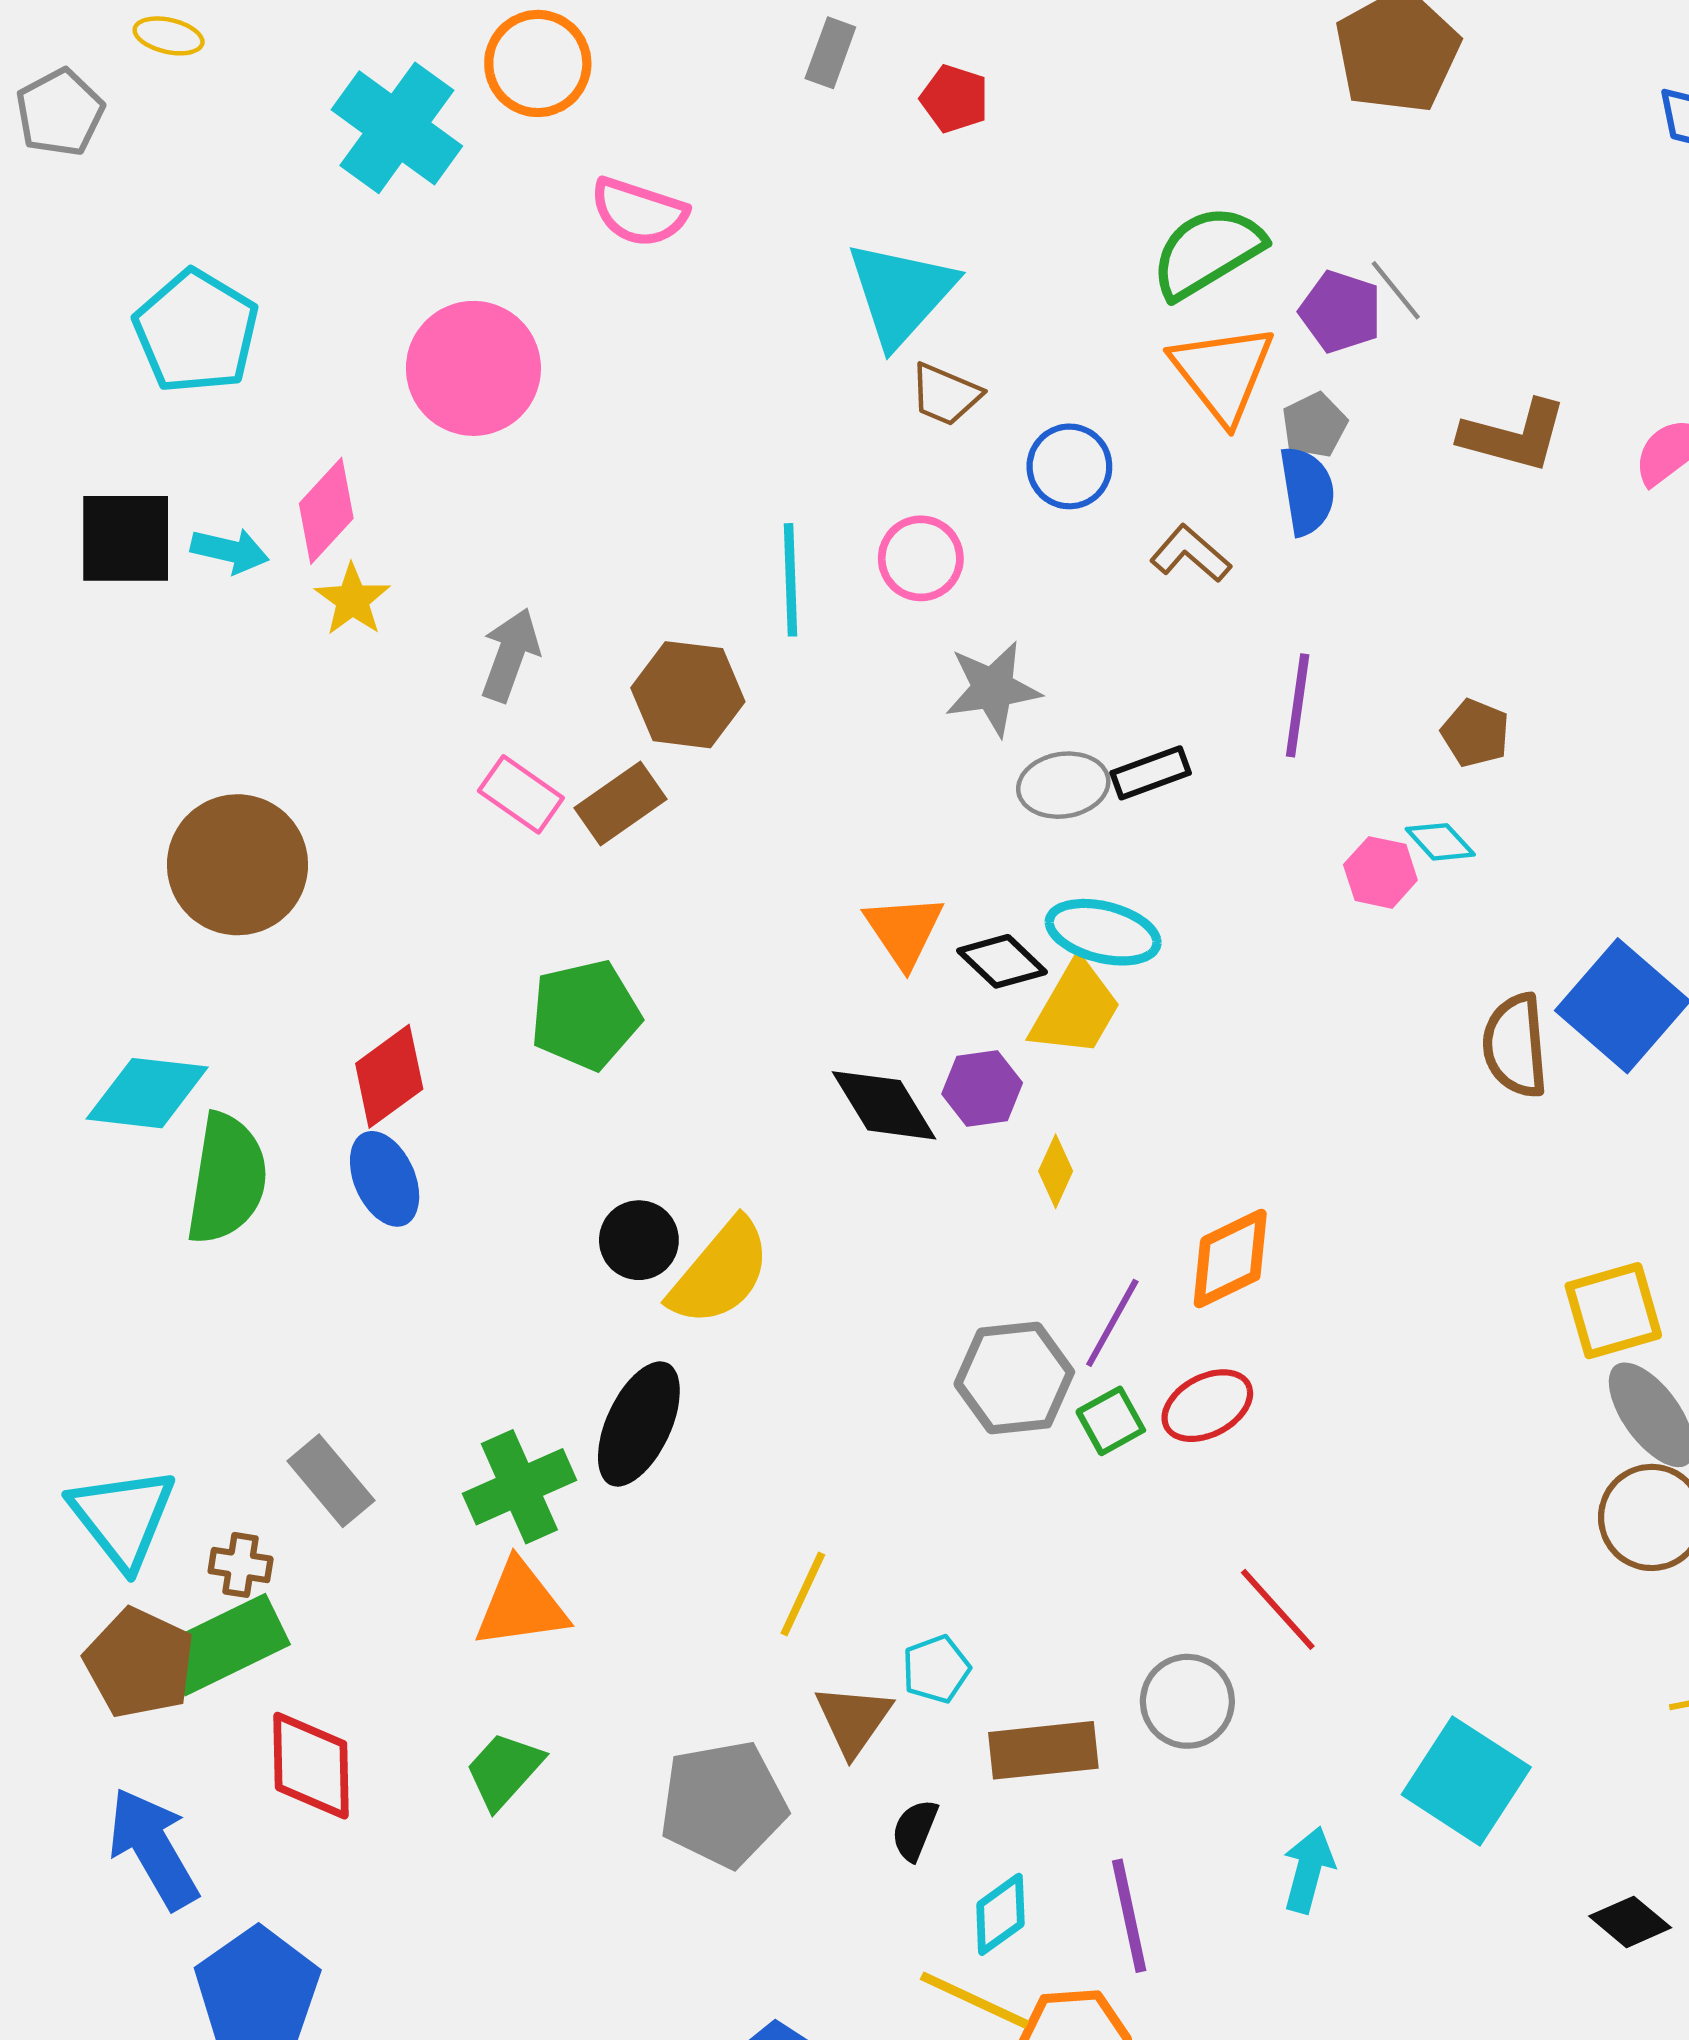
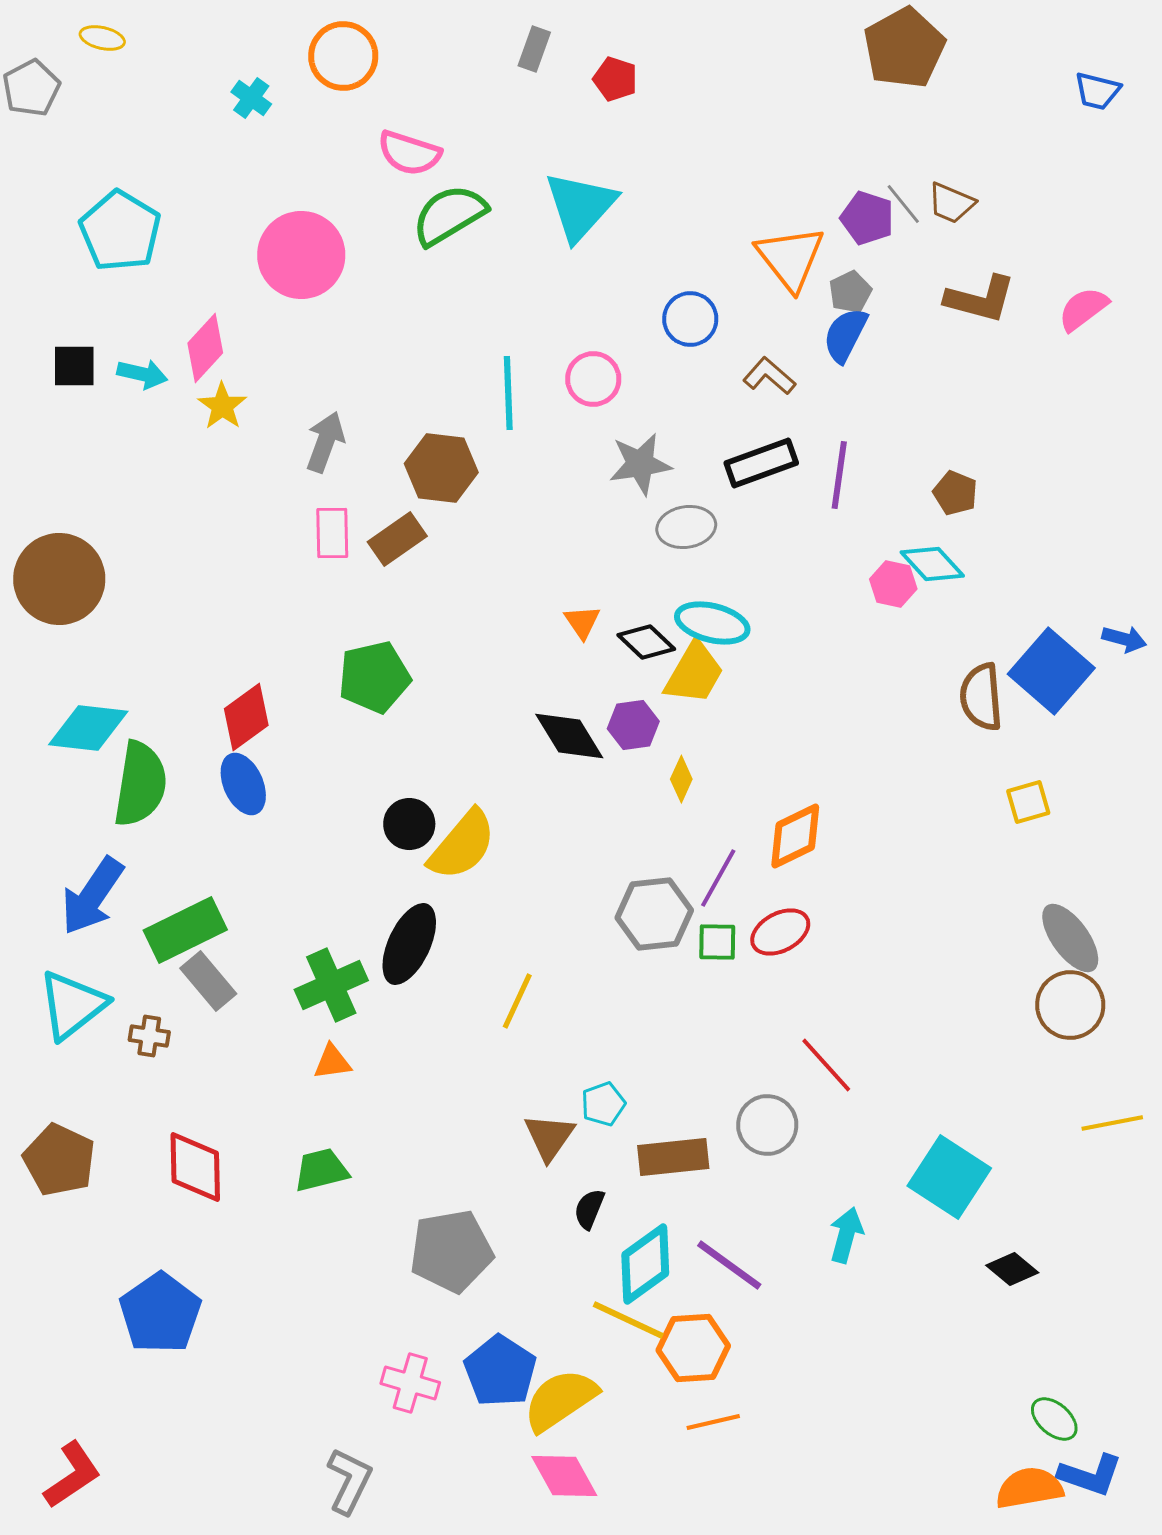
cyan cross: (397, 128) -> (251, 98), size x0.5
green semicircle: (1207, 252) -> (449, 215), moved
brown trapezoid: (945, 394) -> (951, 203), moved
blue semicircle: (1307, 491) -> (845, 335), turned -144
black square: (126, 538) -> (74, 366), size x0.7
black rectangle: (1151, 773) -> (761, 463), moved, size x1.4
pink rectangle: (521, 794) -> (332, 533), turned 54
cyan diamond: (1440, 842) -> (932, 564), size x1.4
brown circle: (237, 865) -> (59, 579), moved
orange triangle: (904, 931) -> (582, 622), size x0.7
yellow square: (1613, 1311) -> (1028, 802), moved, size x0.7
green square: (1111, 1421) -> (717, 942), turned 30
cyan triangle: (123, 1517) -> (72, 1005), turned 30
yellow line: (803, 1594) -> (517, 1001), moved
orange triangle: (521, 1605) -> (332, 1062), size x0.6
green rectangle: (225, 1645) -> (185, 930), moved
brown pentagon: (139, 1663) -> (59, 1160), moved
green trapezoid: (504, 1770) -> (321, 1170), turned 34
gray pentagon: (723, 1804) -> (451, 1251), moved
blue arrow: (153, 1848) -> (92, 896), moved, turned -116
cyan diamond: (1000, 1914) -> (645, 1264), size x1.5
purple line: (1129, 1916) -> (729, 1265), turned -42
black diamond: (1630, 1922) -> (1012, 1269), moved

